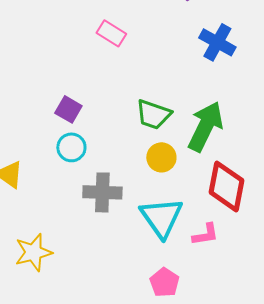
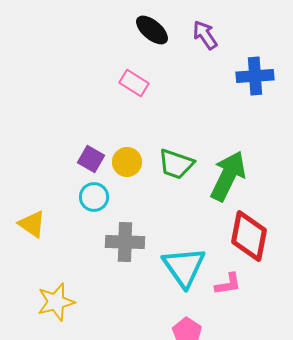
blue cross: (217, 42) -> (255, 76), moved, turned -33
yellow circle: (161, 157) -> (127, 162), moved

